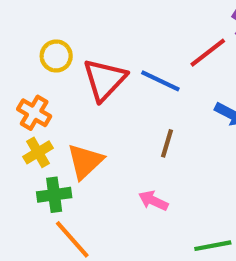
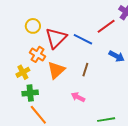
orange cross: (34, 113) -> (37, 54), moved
orange triangle: (85, 161) -> (56, 70), moved

